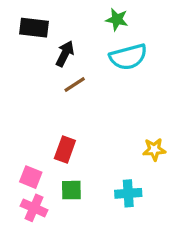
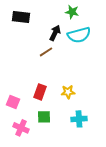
black arrow: (65, 54) -> (55, 33), moved
yellow star: (154, 149) -> (68, 92), moved
pink square: (31, 177) -> (13, 102), moved

